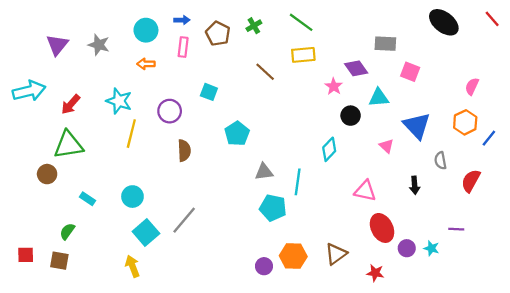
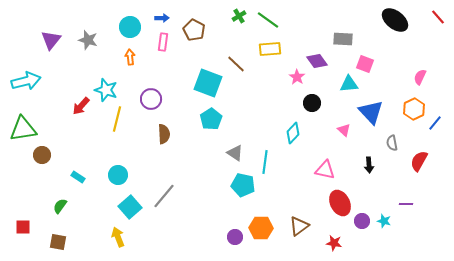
green cross: (254, 26) -> (239, 16), moved
orange arrow: (146, 64) -> (130, 57), turned 84
cyan square: (209, 92) -> (208, 83), moved, size x1.8
cyan triangle: (379, 98) -> (349, 84), moved
red arrow: (71, 104) -> (81, 106), moved
green triangle: (68, 145) -> (23, 129), moved
gray triangle: (264, 172) -> (235, 153), turned 42
brown square: (59, 261) -> (58, 242), moved

